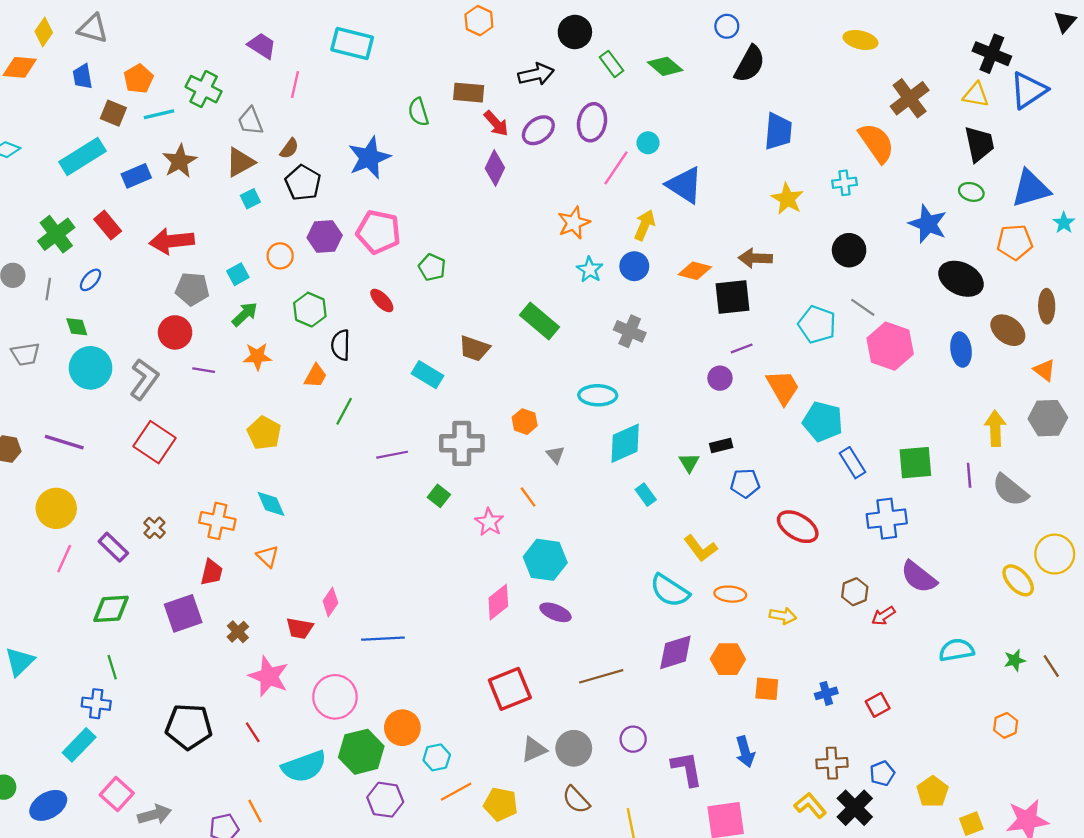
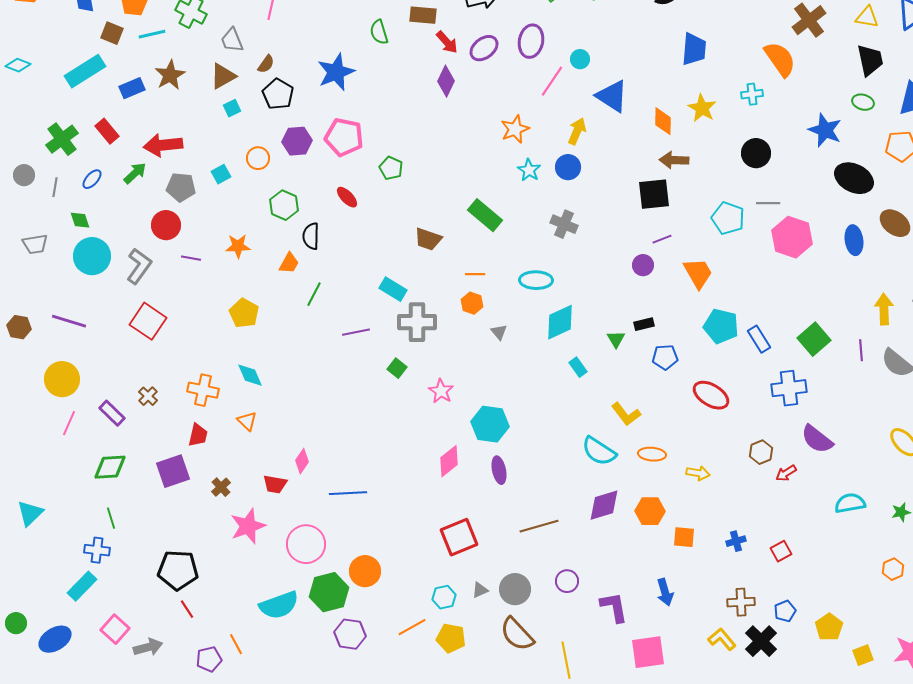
orange diamond: (695, 271) -> (663, 121), moved, turned 76
gray line: (863, 307) -> (768, 203), turned -35
green arrow: (245, 314) -> (135, 173), moved
cyan rectangle: (428, 375) -> (393, 289), moved
cyan pentagon: (823, 422) -> (721, 326), moved
green square: (915, 463) -> (814, 339), turned -36
orange line: (528, 497) -> (475, 274), moved, turned -54
purple ellipse: (555, 612) -> (499, 470), turned 56
pink star: (269, 676) -> (248, 526), turned 30
red line: (253, 732) -> (187, 609), moved
gray triangle: (534, 749) -> (480, 590), size x0.7
cyan hexagon: (437, 757) -> (444, 597), moved
brown semicircle: (576, 800) -> (517, 634), size x1.4

